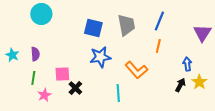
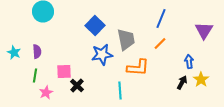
gray trapezoid: (126, 25) -> (126, 40), moved
blue square: (93, 28) -> (95, 26), turned 30
orange line: (158, 46) -> (160, 44), turned 32
orange L-shape: (136, 70) -> (138, 68), turned -45

